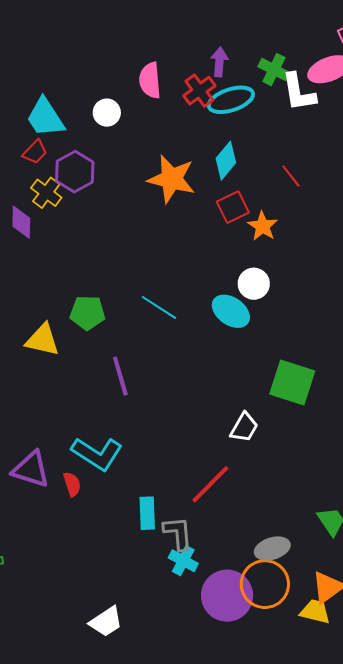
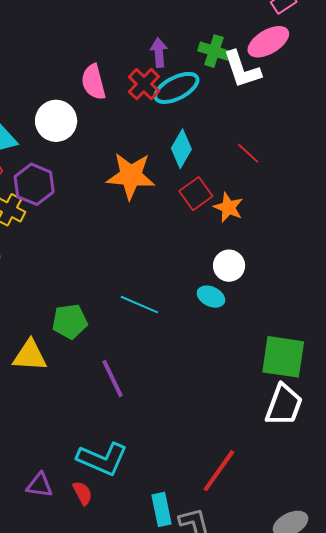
white circle: (107, 113) -> (56, 121), size x1.5
cyan ellipse: (231, 311) -> (211, 297), size x0.7
white trapezoid: (244, 427) -> (284, 405), moved, size x1.4
purple triangle: (31, 469) -> (40, 485), size x0.7

